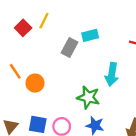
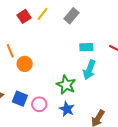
cyan rectangle: (90, 35) -> (86, 47), moved
gray rectangle: (70, 47) -> (72, 16), moved

